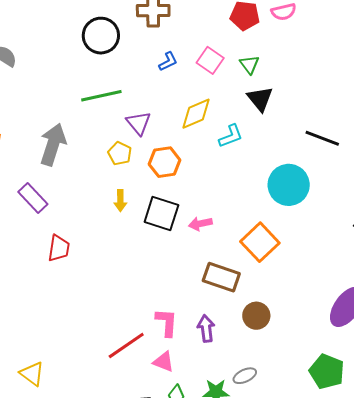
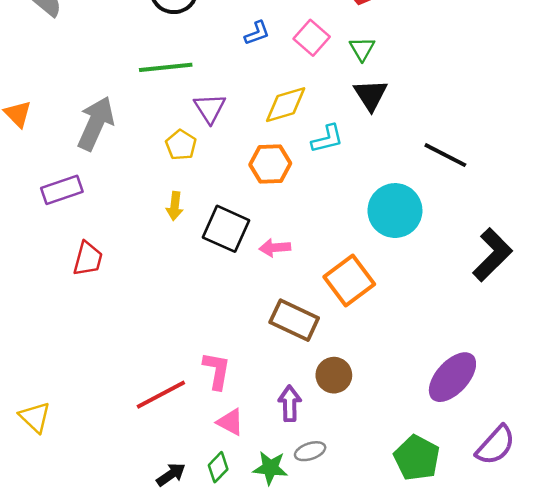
orange hexagon: (165, 162) -> (270, 164), moved
purple rectangle: (33, 198) -> (62, 190), turned -72
purple arrow: (206, 328) -> (290, 403), moved
pink triangle: (164, 362) -> (230, 422), moved

